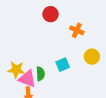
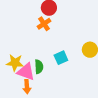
orange cross: (77, 30) -> (44, 24), moved, turned 32

